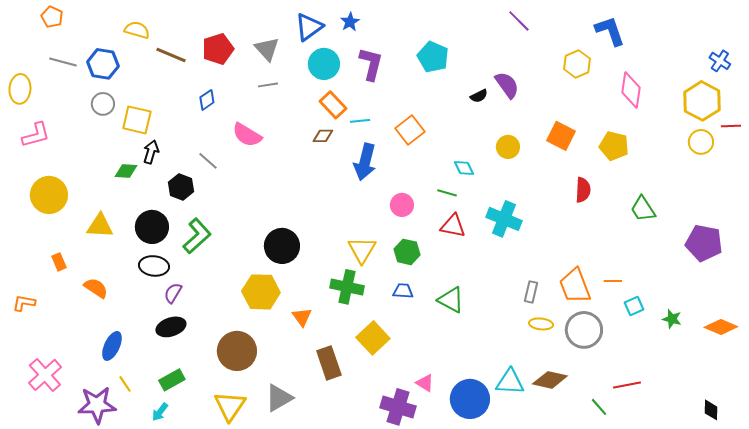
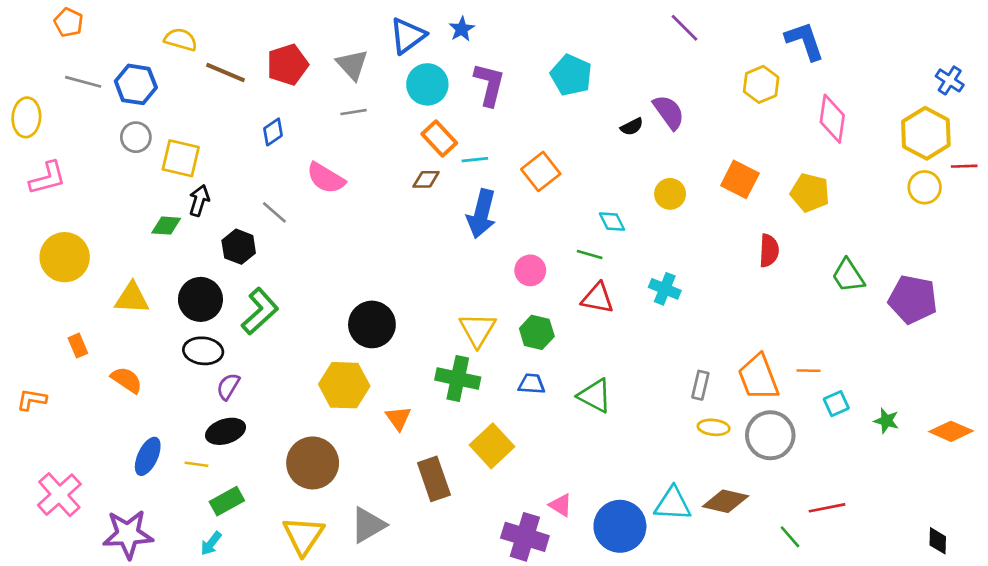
cyan cross: (504, 219) -> (665, 289), size x0.7
purple pentagon: (704, 243) -> (913, 299), moved
yellow line: (125, 384) -> (197, 464), moved, turned -48

